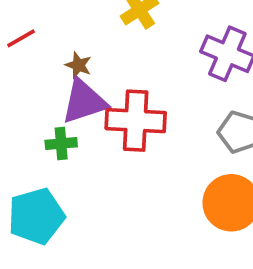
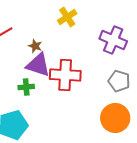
purple triangle: (84, 101) -> (38, 65), turned 36

